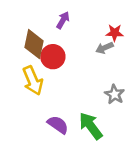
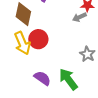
red circle: (53, 57) -> (38, 39), moved

